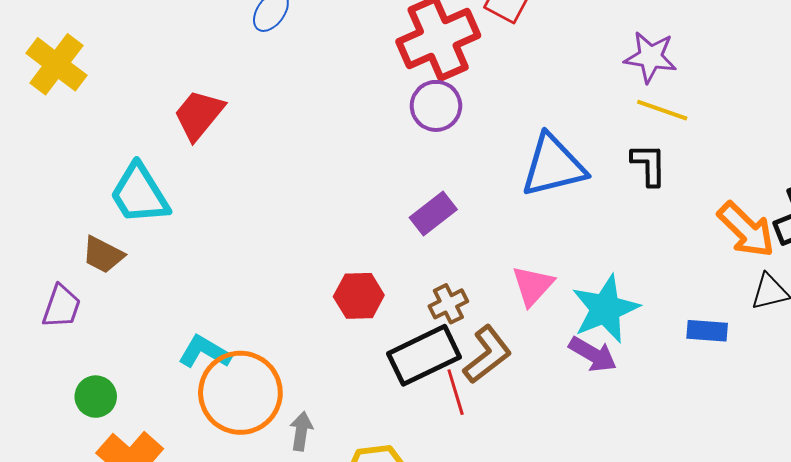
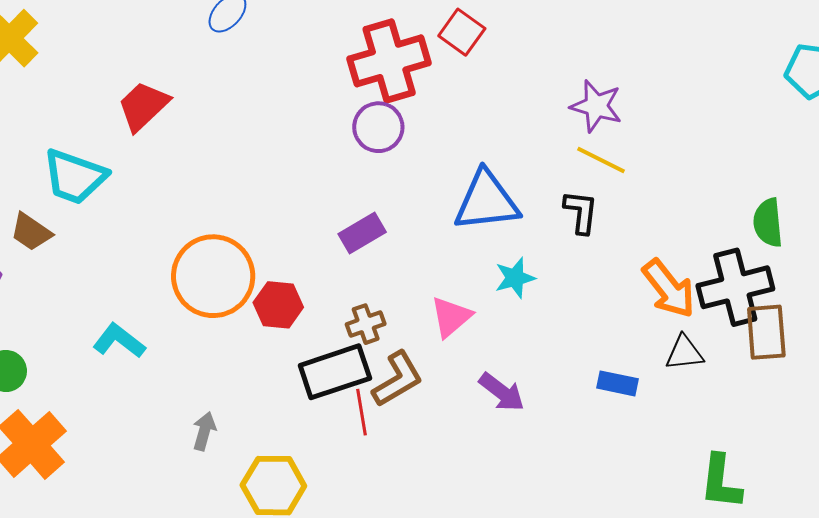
cyan trapezoid: (139, 194) -> (75, 177), turned -46
cyan star: (605, 309) -> (515, 278), moved, size x0.6
orange circle: (240, 393) -> (213, 276), moved

